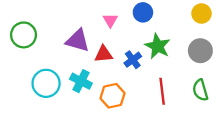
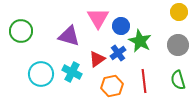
blue circle: (143, 12) -> (121, 26), moved
pink triangle: (110, 20) -> (98, 18), size x1.6
red triangle: (103, 54) -> (97, 59), moved, turned -30
orange hexagon: (113, 96) -> (112, 86), moved

